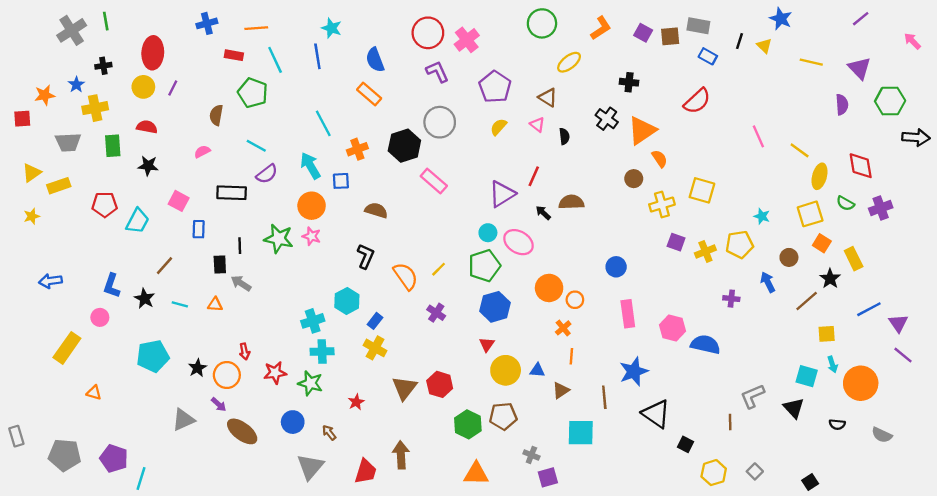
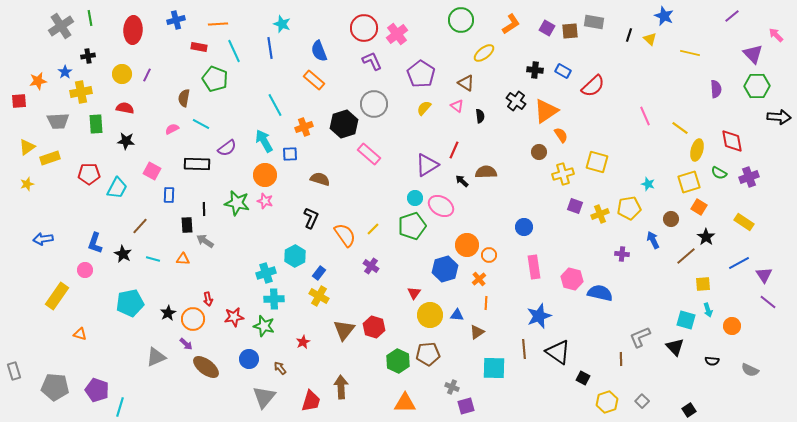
red ellipse: (153, 53) -> (133, 30), moved
blue rectangle: (708, 56) -> (563, 71), moved
purple triangle: (859, 68) -> (753, 54), moved
cyan line: (256, 146) -> (201, 124), moved
yellow rectangle: (854, 259) -> (744, 222), moved, turned -30
blue hexagon: (495, 307) -> (445, 269), moved
orange circle: (861, 383) -> (732, 326), size x0.6
brown line: (604, 397) -> (524, 349), moved

